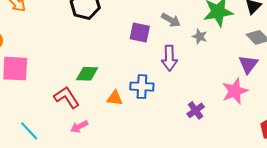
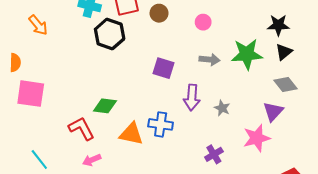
gray arrow: (171, 20) -> (210, 60), moved, turned -30
gray star: (200, 36) -> (222, 108), moved
orange triangle: (115, 98) -> (131, 134), size x1.4

